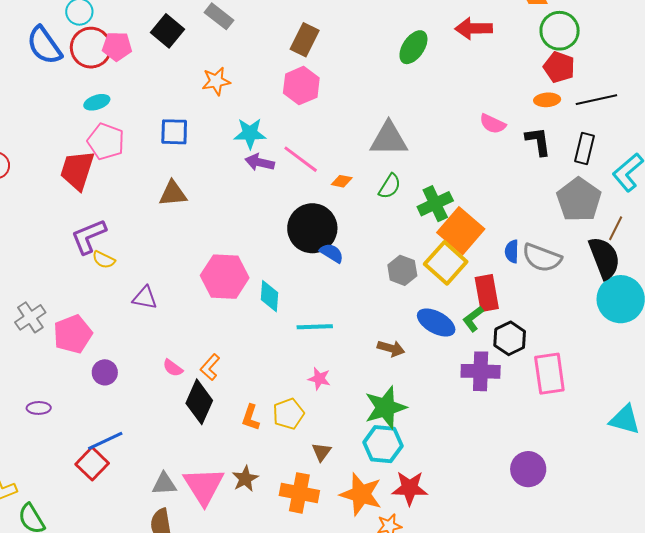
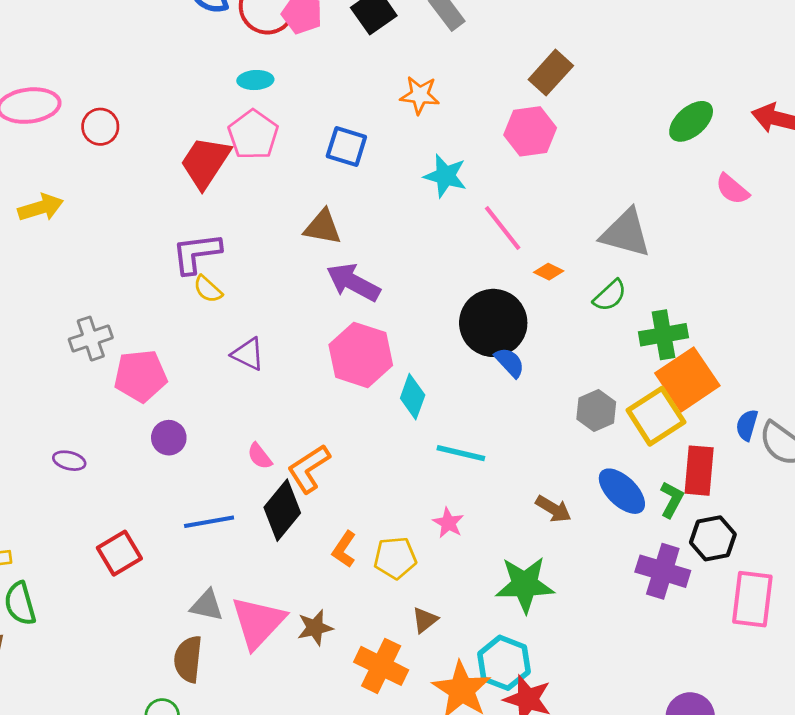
pink semicircle: (493, 124) -> (732, 189), moved
purple arrow: (260, 162) -> (353, 282), moved, size x1.4
green L-shape: (473, 319) -> (672, 500), turned 140
orange L-shape: (210, 367) -> (309, 469), size x1.4
blue line: (105, 441) -> (209, 522), moved
cyan hexagon: (383, 444) -> (504, 663), moved

